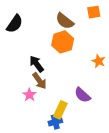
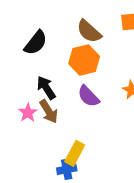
black semicircle: (15, 24) -> (36, 43), moved
pink star: (29, 95) -> (28, 113), moved
purple semicircle: (82, 95) -> (88, 96), moved

